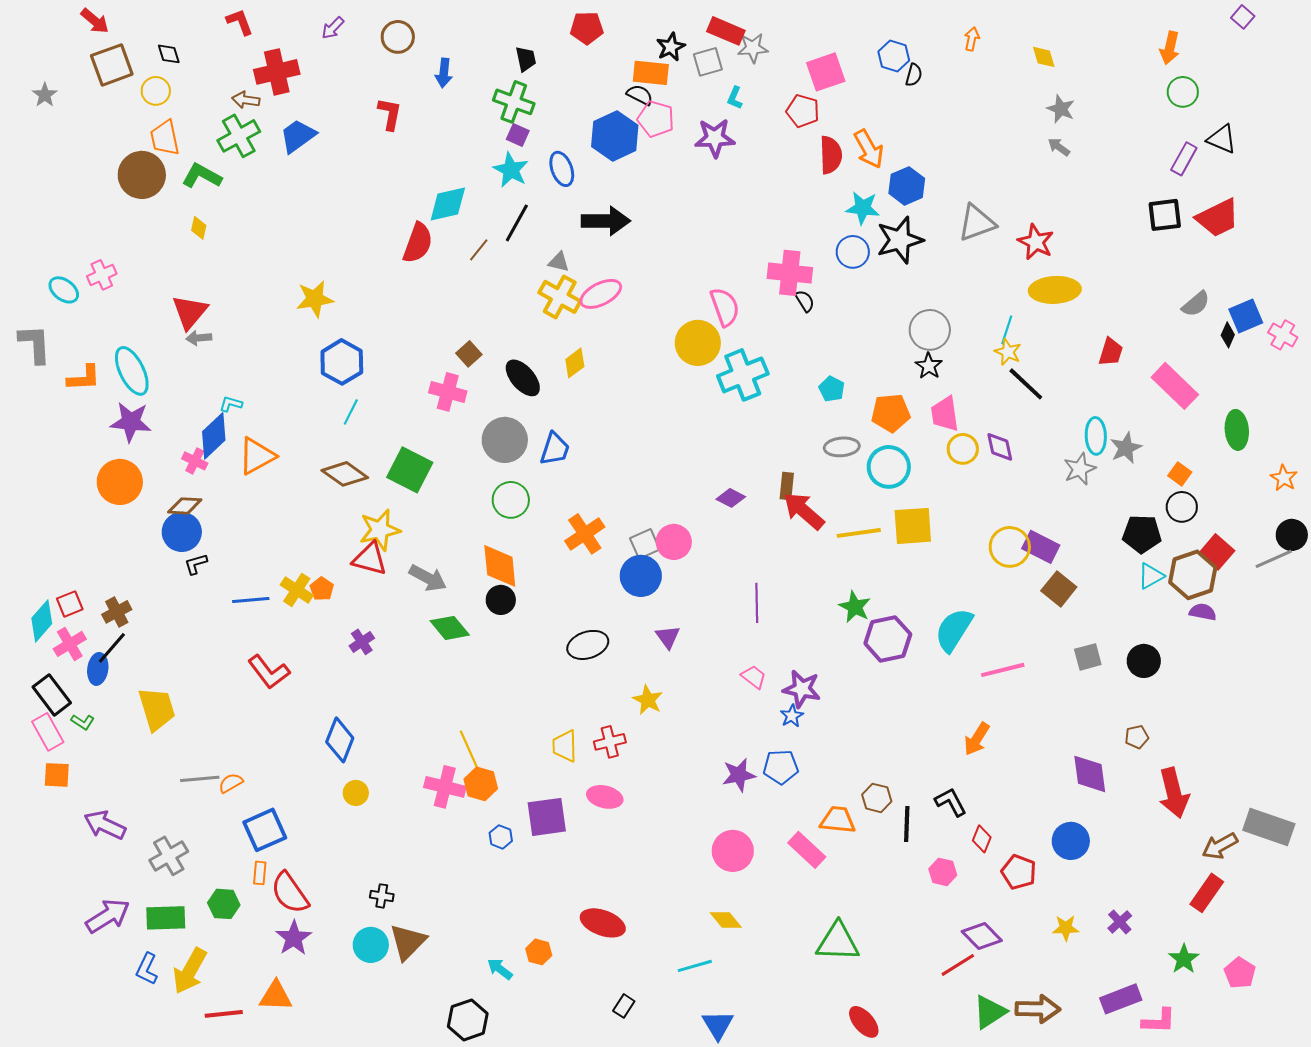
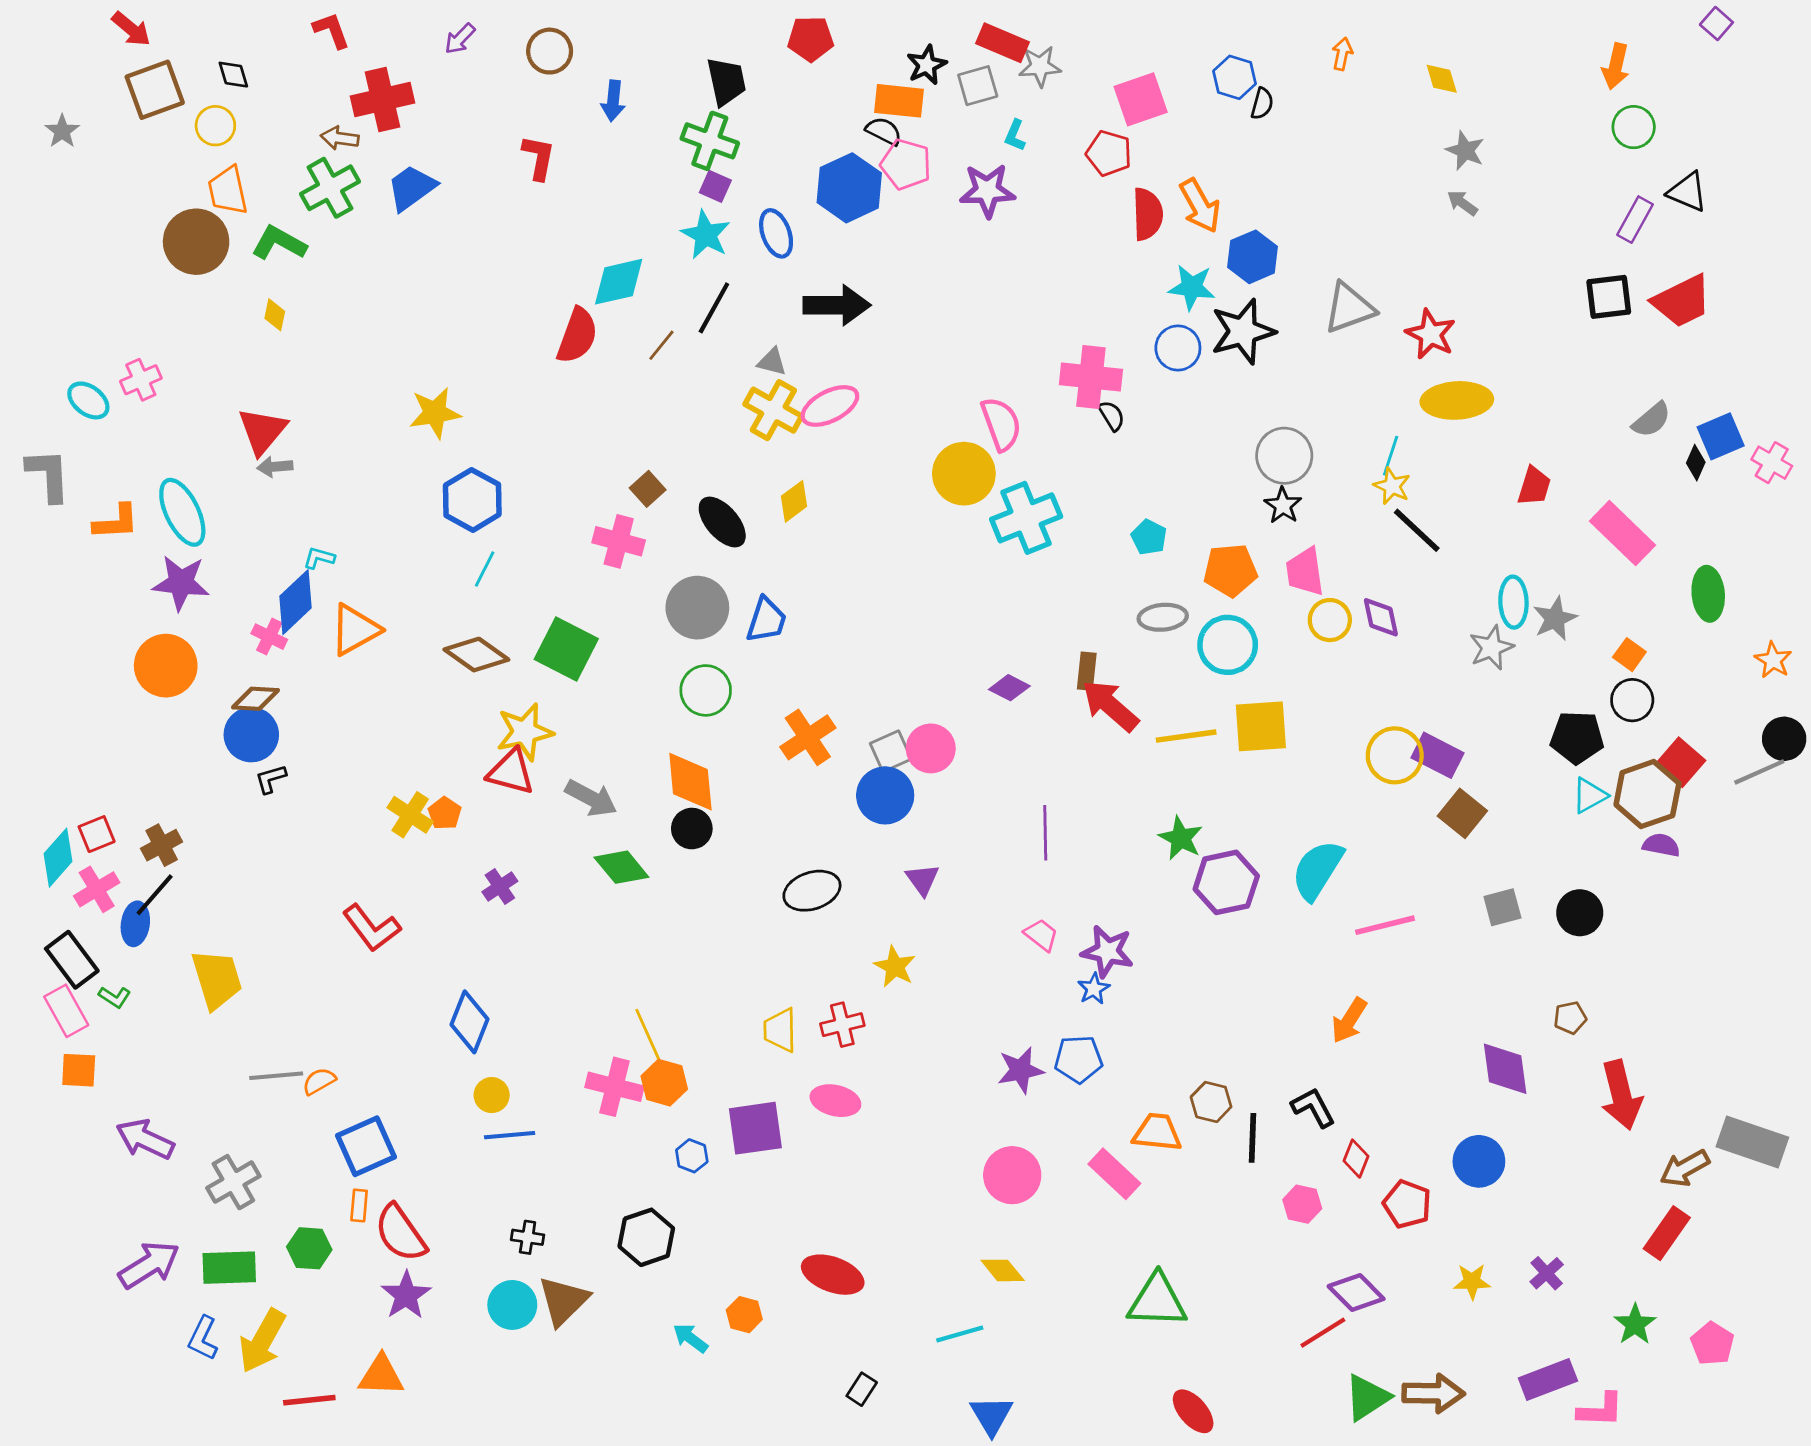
black trapezoid: (526, 59) -> (726, 81), size x1.4
blue line: (251, 600) -> (510, 1135), moved
black hexagon: (468, 1020) -> (646, 1237), moved

